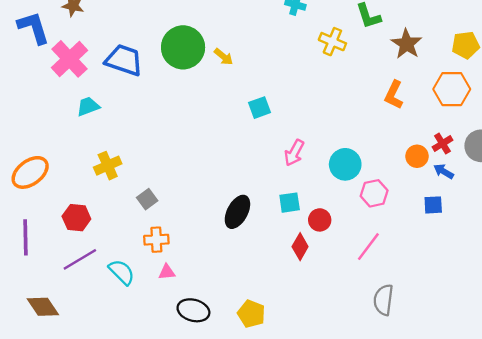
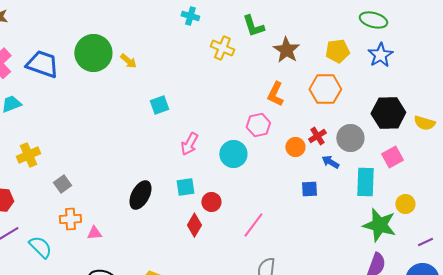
blue arrow: (444, 171) -> (330, 162), moved
pink hexagon: (374, 193) -> (258, 125), moved
pink triangle: (167, 272) -> (94, 233), moved

